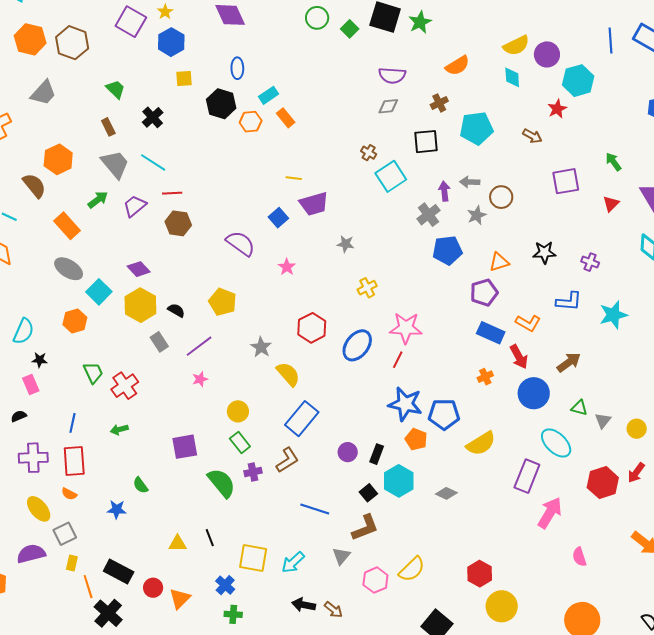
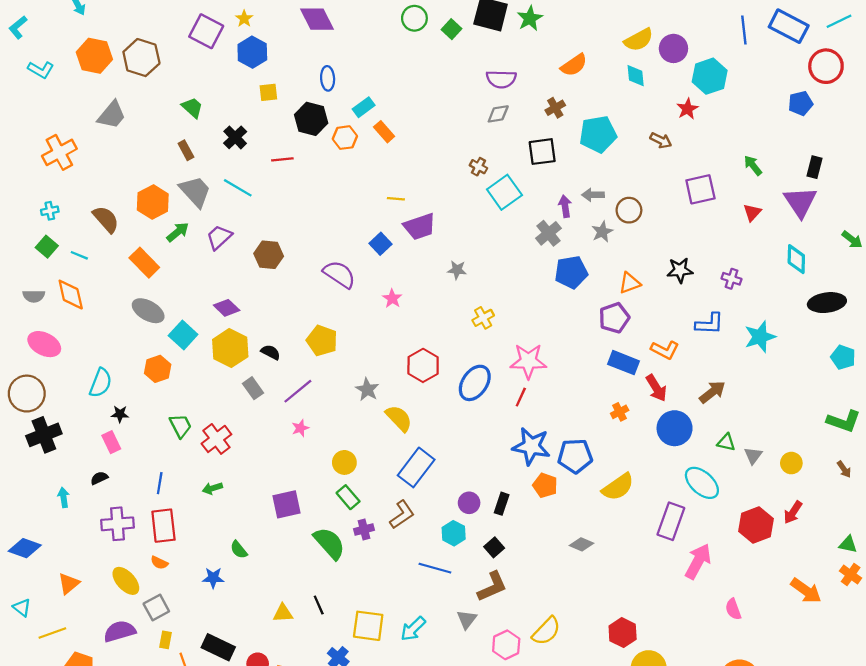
orange hexagon: (58, 159) -> (153, 202), moved
red line: (172, 193) -> (282, 159), moved
cyan hexagon: (399, 481) -> (454, 533), moved, size x0.7

